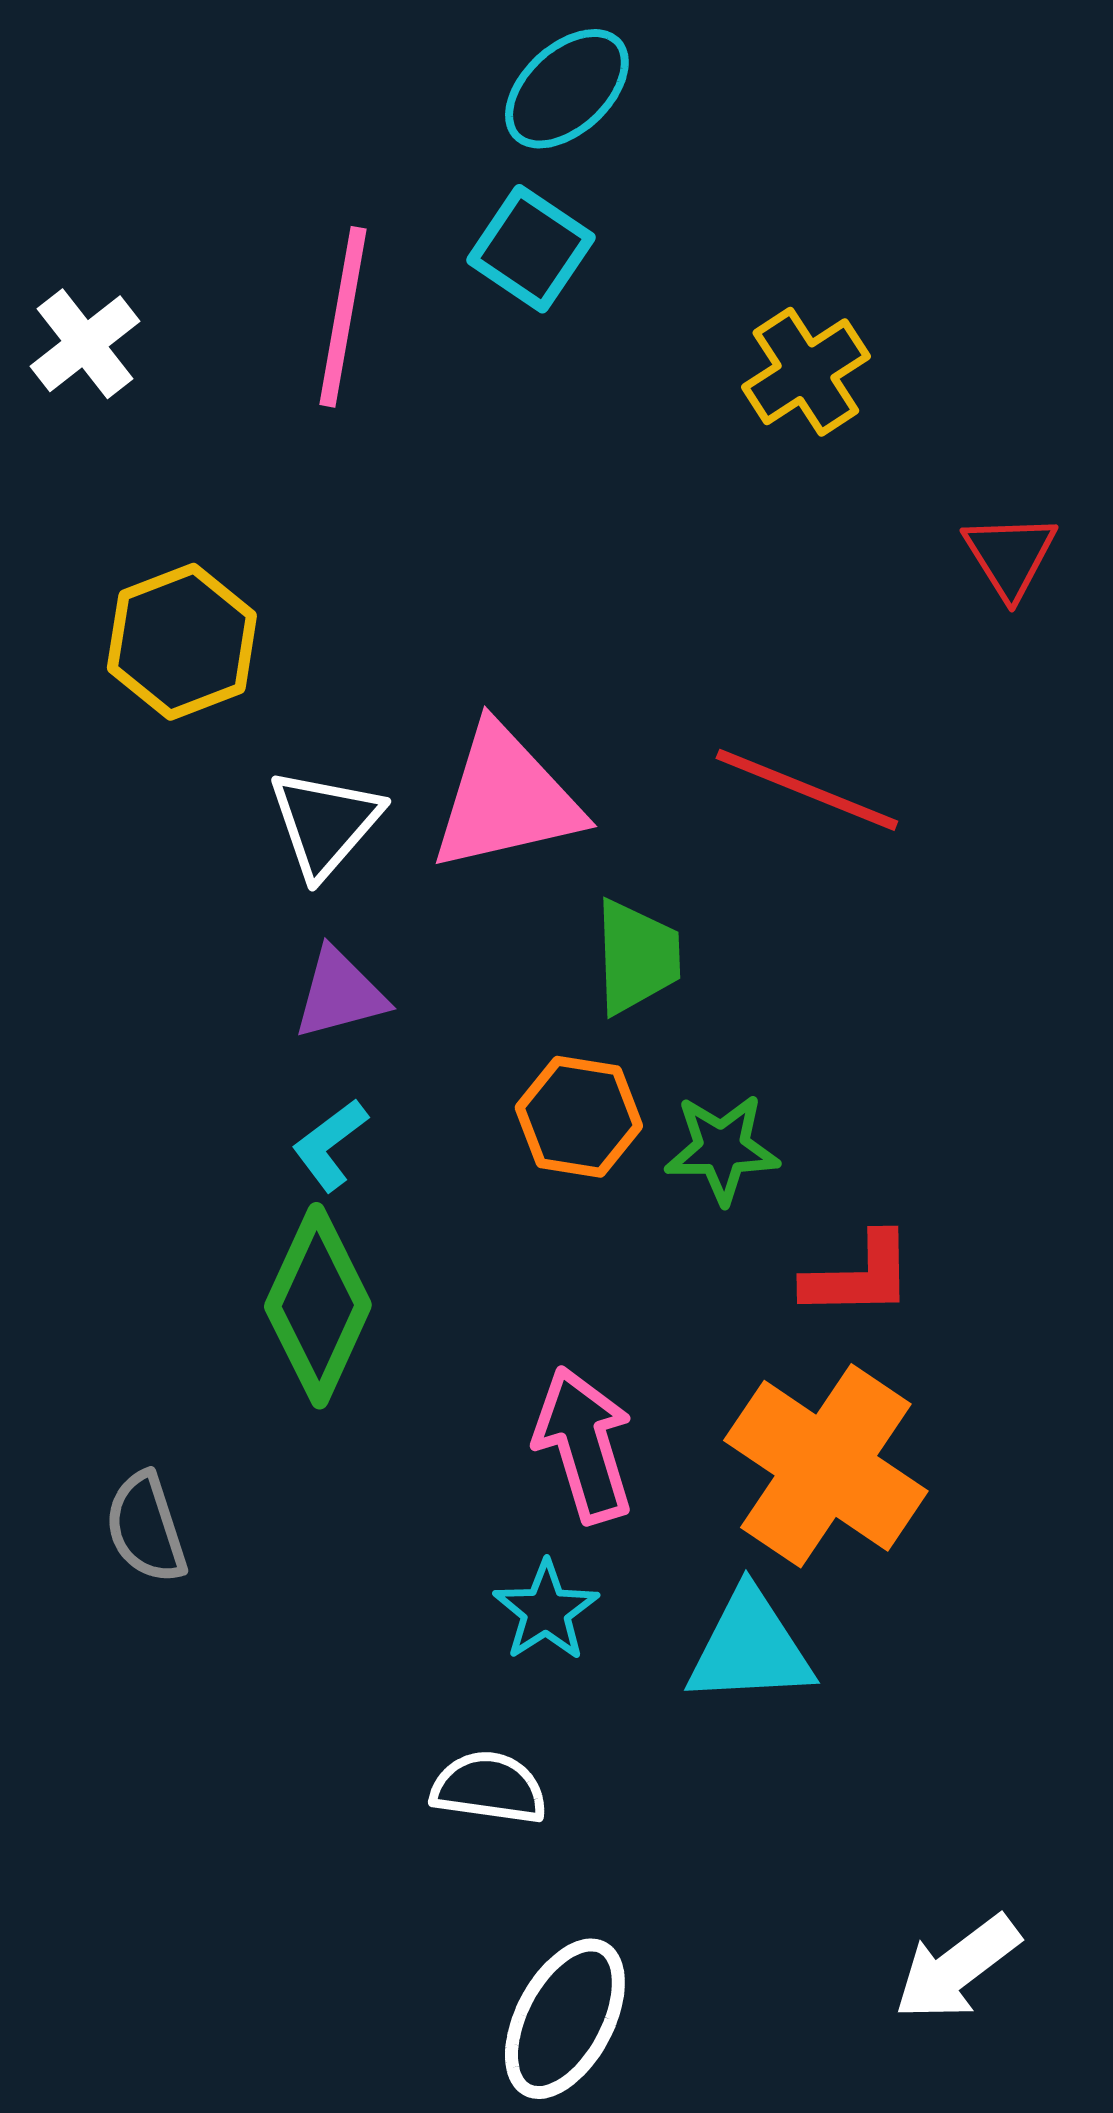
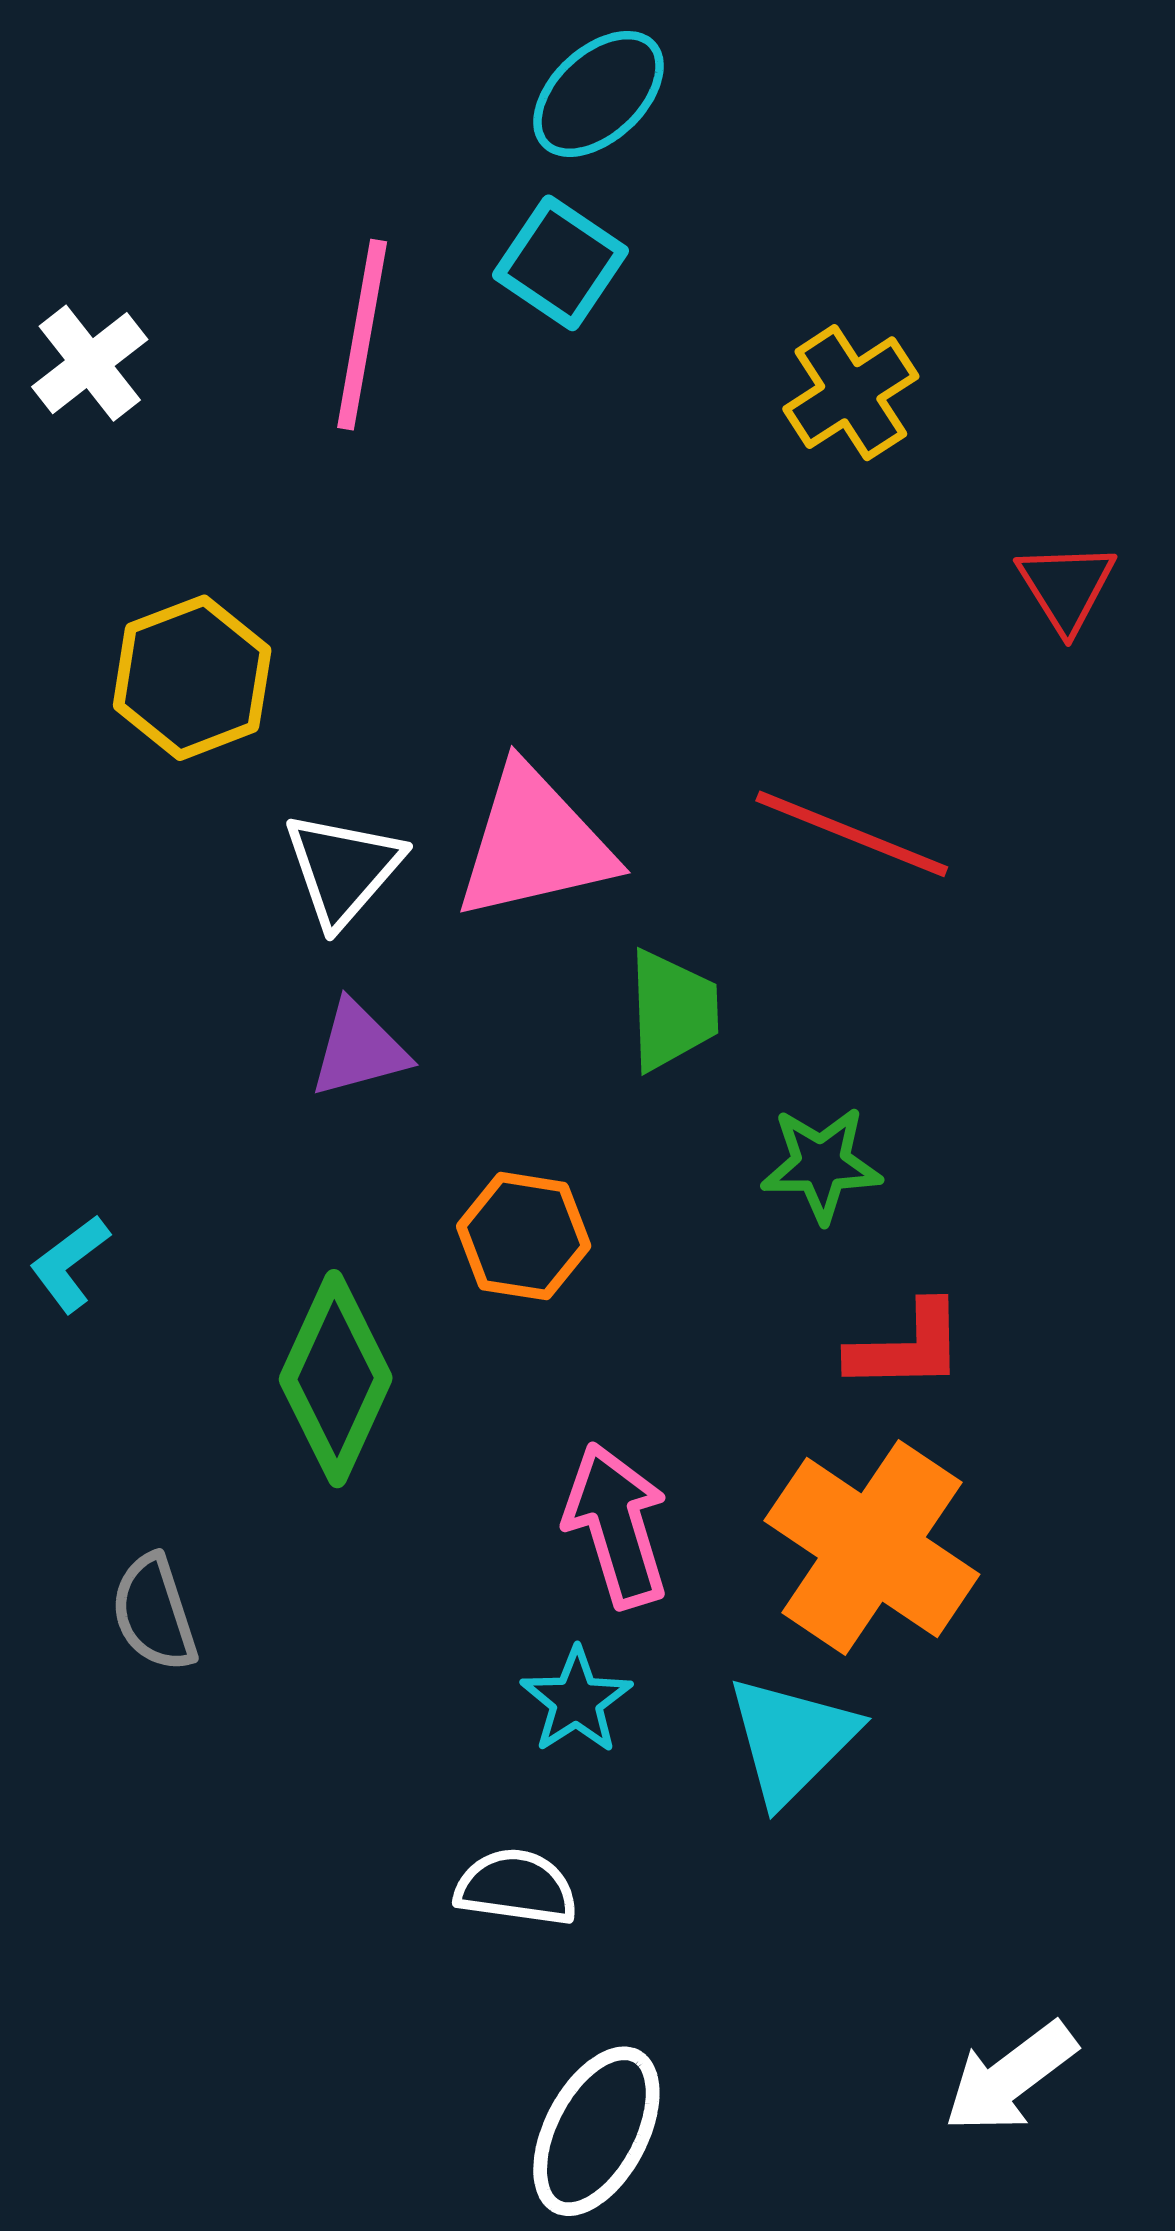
orange hexagon: (579, 1117) -> (524, 1236), moved
cyan L-shape: (330, 1145) -> (70, 1264), moved
green star: (722, 1149) -> (821, 1164), moved
cyan triangle: (750, 1648) -> (792, 1740), turned -42

